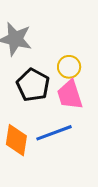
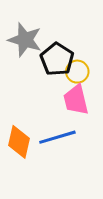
black pentagon: (33, 85) -> (57, 59), moved

